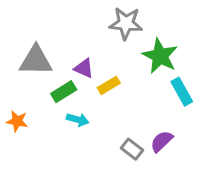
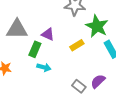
yellow rectangle: (109, 85) -> (77, 45), moved
green rectangle: (64, 92) -> (35, 49), turned -35

